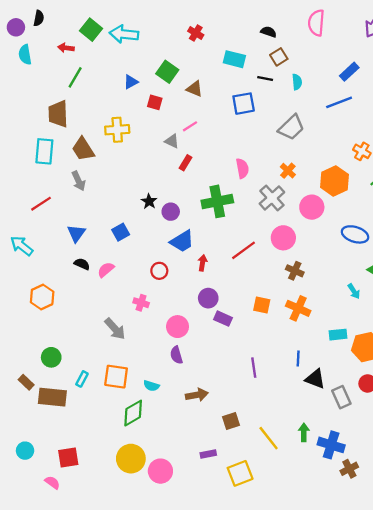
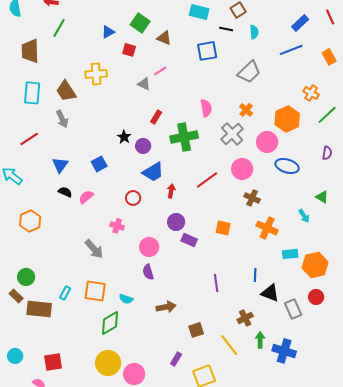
brown trapezoid: (58, 114) -> (30, 51), moved
red rectangle: (185, 163) -> (156, 117), moved
blue ellipse: (355, 234) -> (287, 166), moved
orange cross: (298, 308) -> (267, 228), moved
green circle: (51, 357) -> (26, 277), moved
purple rectangle: (208, 454) -> (176, 359), turned -48
brown cross: (349, 469) -> (245, 318), moved

